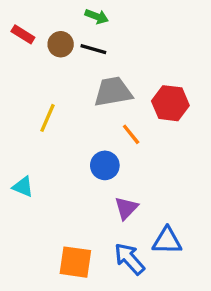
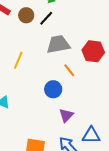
black line: (93, 49) -> (46, 18), turned -63

